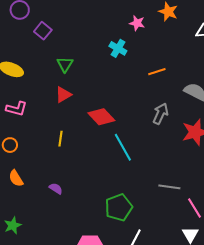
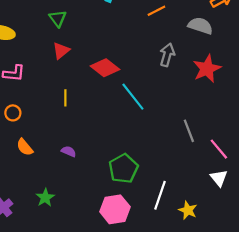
gray line: (169, 187) -> (189, 131), turned 70
green pentagon: (119, 207) -> (123, 169), moved
green star: (13, 225) -> (45, 198), moved

